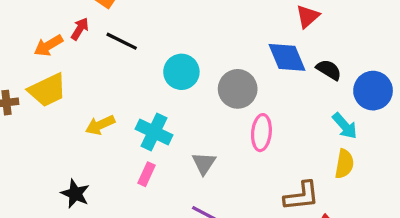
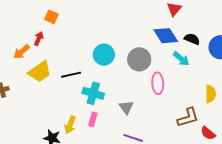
black line: (122, 41) -> (71, 75), moved, turned -30
yellow trapezoid: (47, 90) -> (40, 72), moved
yellow arrow: (100, 125) -> (70, 125), moved, turned -36
cyan arrow: (345, 126) -> (181, 59), moved

